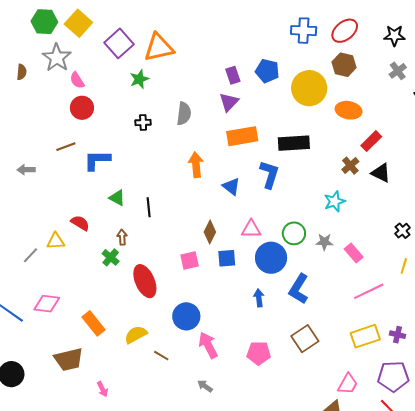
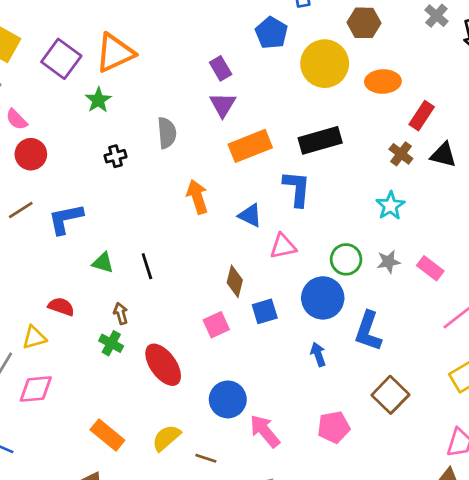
blue pentagon: (267, 71) -> (271, 33), moved, turned 30
pink triangle: (251, 229) -> (283, 246), moved
pink diamond: (47, 304) -> (36, 389), moved

